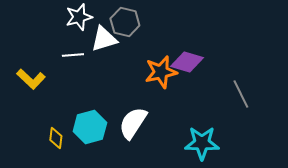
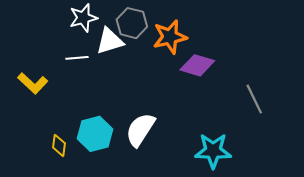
orange star: (161, 72) -> (170, 37), moved

